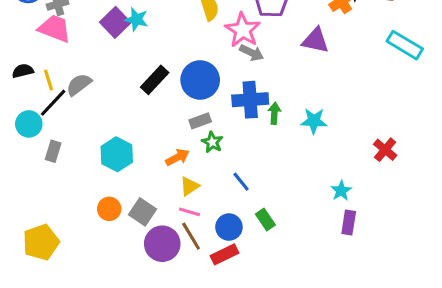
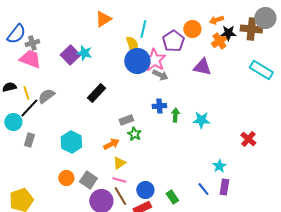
blue circle: (200, 80) -> (137, 61), moved
blue cross: (250, 100) -> (159, 106), size x0.6
blue line: (241, 182) -> (203, 189), moved
green rectangle: (265, 219) -> (172, 197), moved

